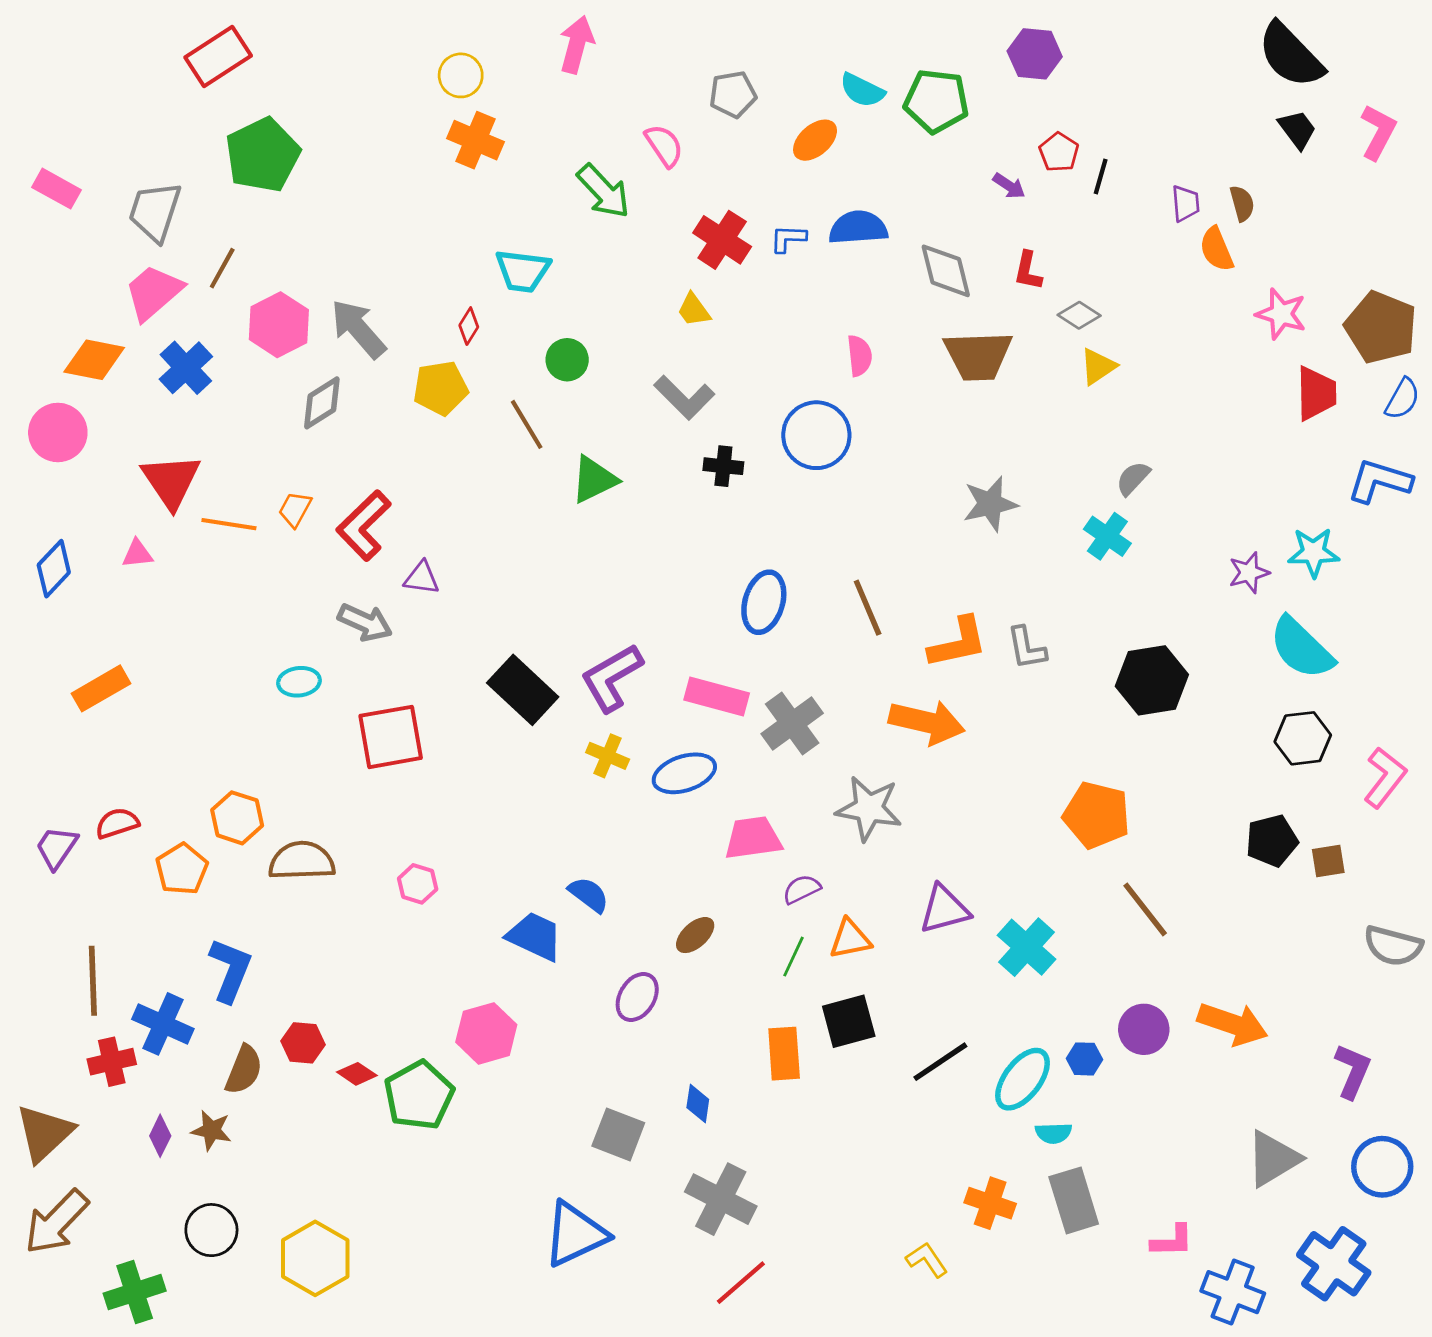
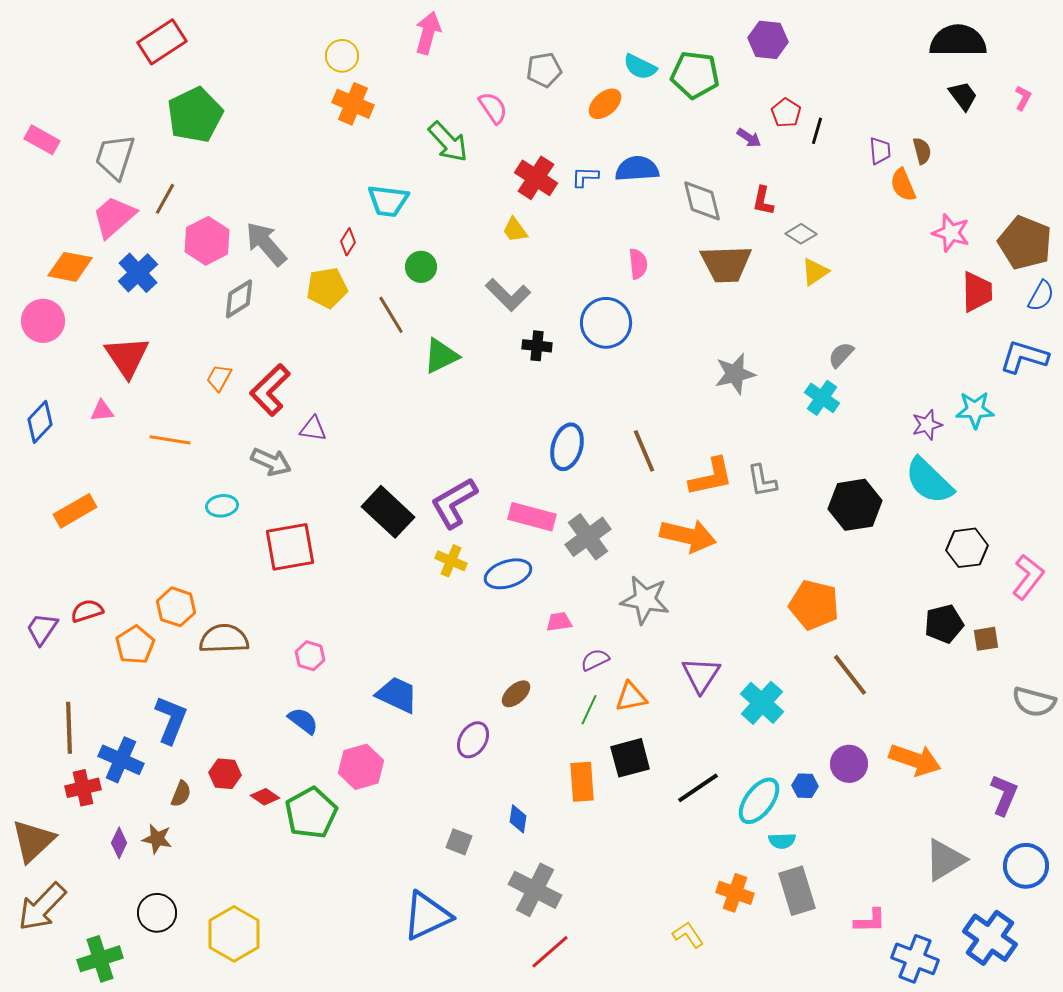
black semicircle: (1291, 55) -> (958, 41), turned 134
pink L-shape: (1378, 132) -> (1023, 98), size x0.6
orange line: (229, 524) -> (170, 440), moved
cyan semicircle: (1301, 648) -> (929, 481), moved
pink trapezoid: (753, 838) -> (559, 622), size x0.6
blue semicircle: (589, 895) -> (303, 721), moved
purple triangle: (944, 909) -> (701, 675), turned -42
brown semicircle: (244, 1070) -> (181, 794), size x0.7
gray square: (618, 1134) -> (459, 842), size x0.7

